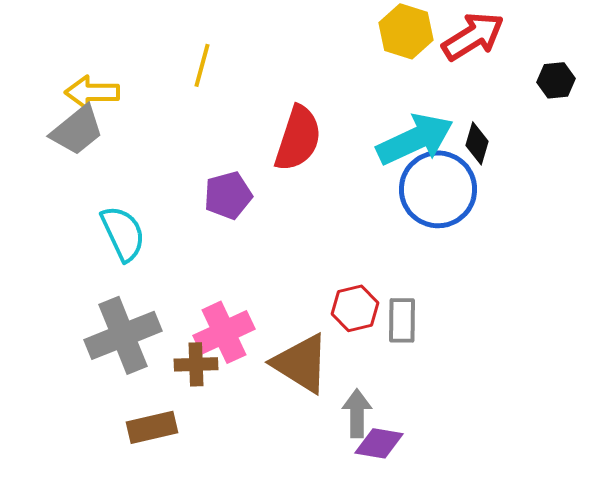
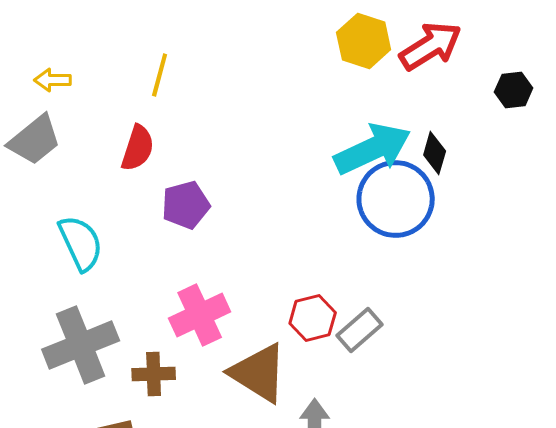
yellow arrow: (92, 92) -> (53, 80), moved, size x0.7
red semicircle: (298, 138) -> (138, 148), moved, size x0.7
gray rectangle: (402, 320) -> (360, 330), turned 48
pink cross: (224, 332) -> (200, 315), moved

